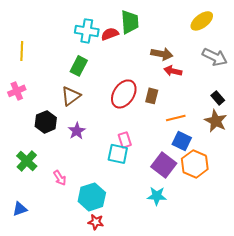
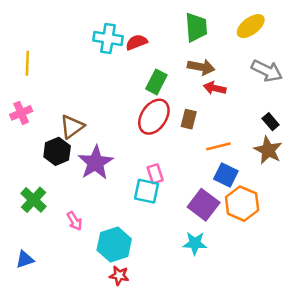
green trapezoid: (130, 22) -> (196, 27), moved
green rectangle: (79, 66) -> (156, 82), moved
brown triangle: (71, 96) -> (72, 127), moved
purple star: (77, 131) -> (96, 163), size x1.6

